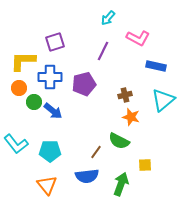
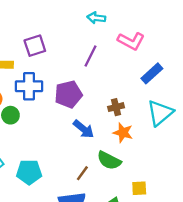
cyan arrow: (108, 18) -> (96, 18), turned 56
blue rectangle: (156, 66) -> (152, 73), turned -54
blue arrow: (53, 111) -> (84, 129), moved

